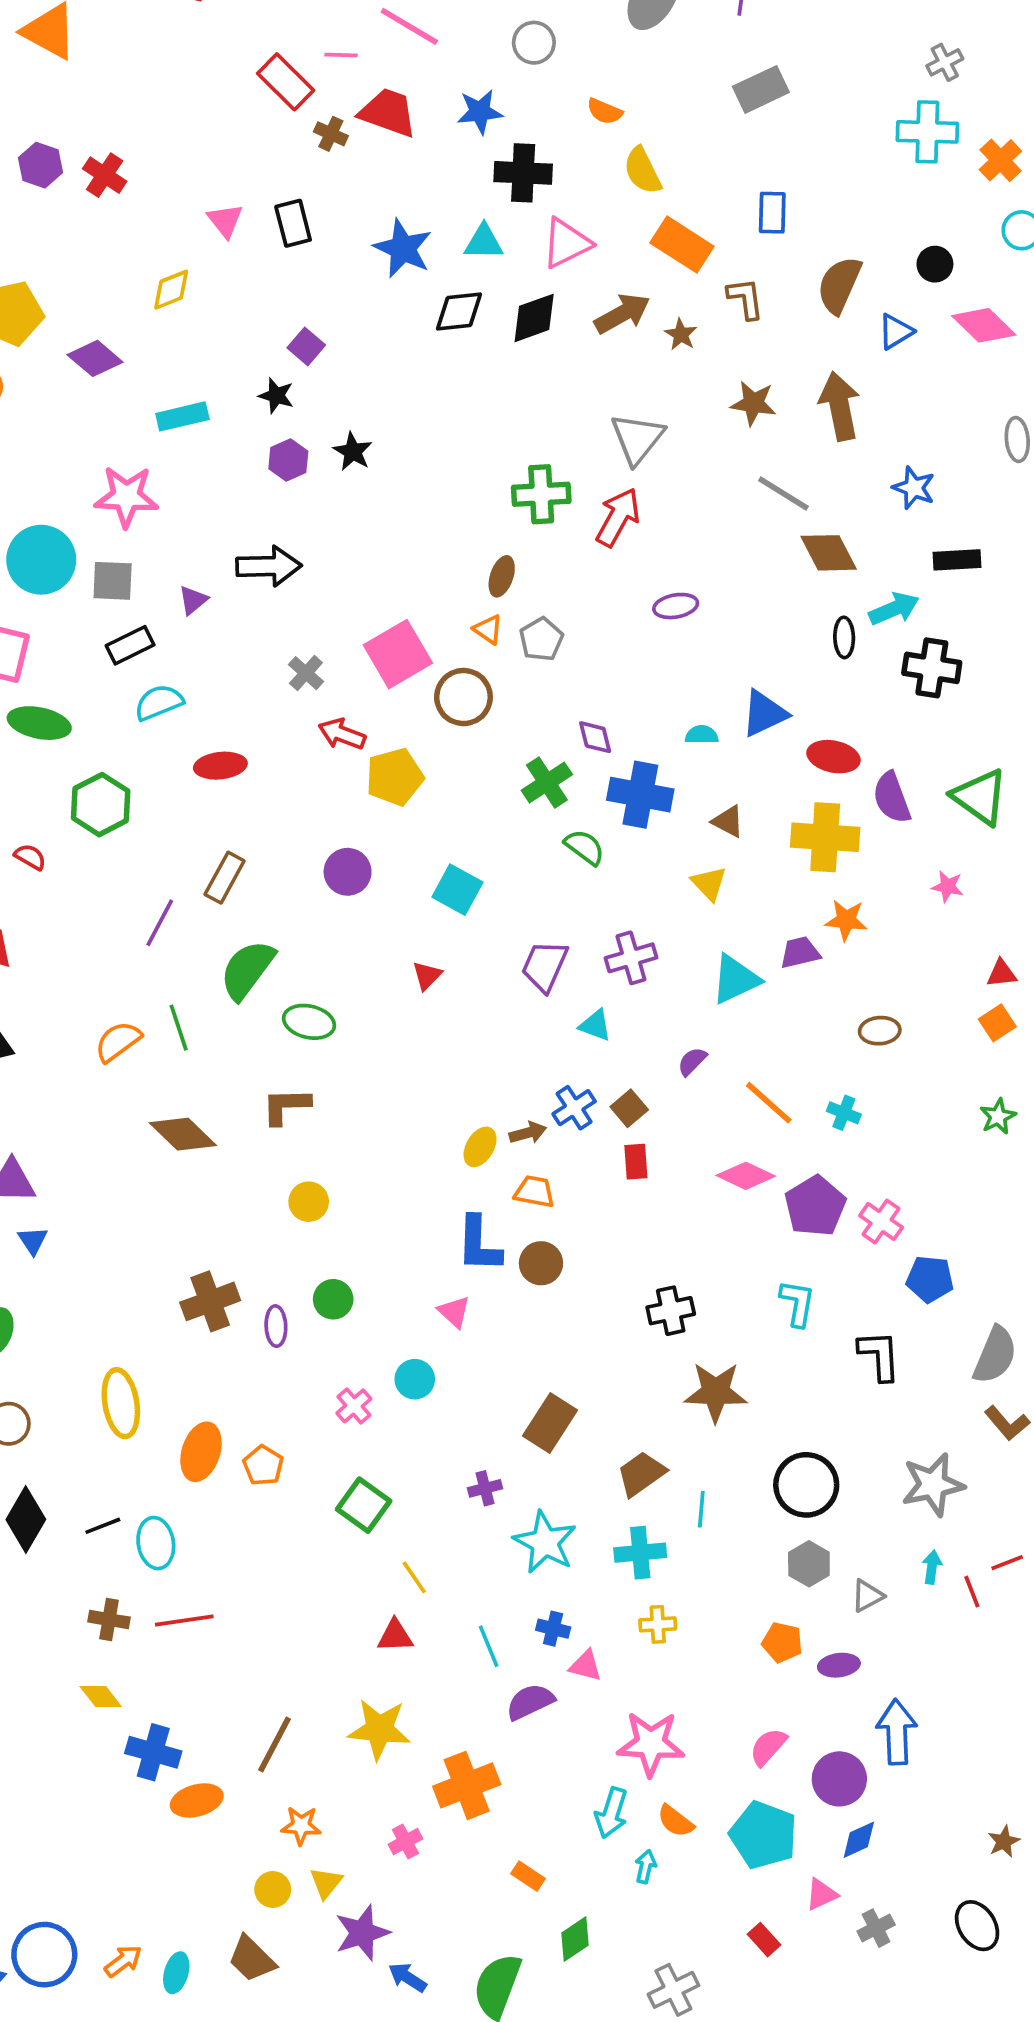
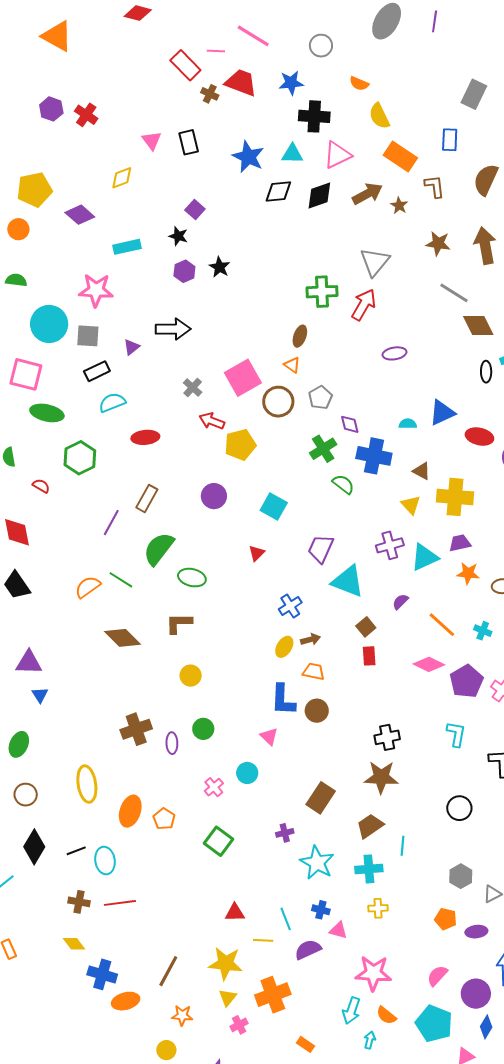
gray rectangle: (761, 89) -> (474, 94), moved, turned -40
gray pentagon: (541, 639) -> (320, 398), moved
yellow cross: (825, 837) -> (455, 497), moved
orange star: (846, 920) -> (468, 573), moved
purple cross: (631, 958) -> (390, 545), moved
cyan triangle: (595, 1025) -> (348, 581), size x1.8
green line: (179, 1028) -> (121, 580), turned -40
blue cross: (574, 1108) -> (290, 606), moved
brown star: (716, 1392) -> (381, 777), moved
black circle: (806, 1485) -> (459, 808), moved, size x0.7
yellow line: (414, 1577) -> (263, 940), moved, turned -54
blue diamond: (859, 1840) -> (486, 1027), turned -35
yellow triangle: (326, 1883) -> (228, 998), moved

